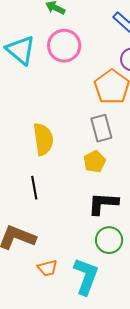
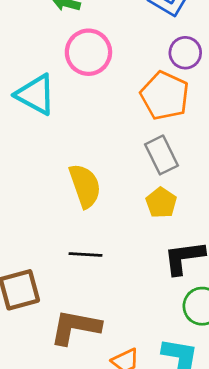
cyan triangle: (21, 50) -> (36, 95), moved
black line: (34, 188) -> (86, 254), turned -65

